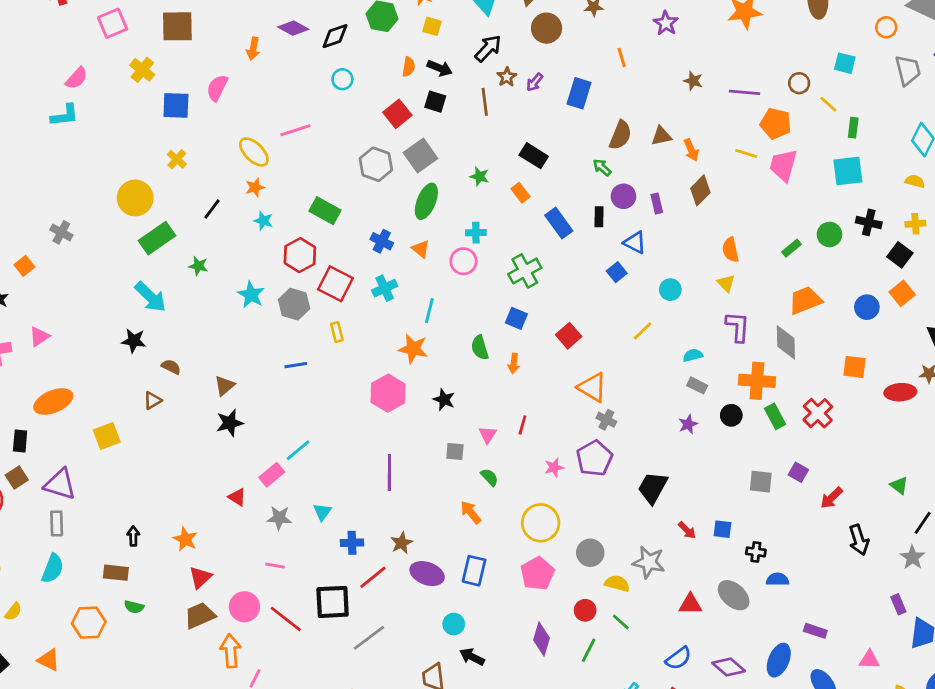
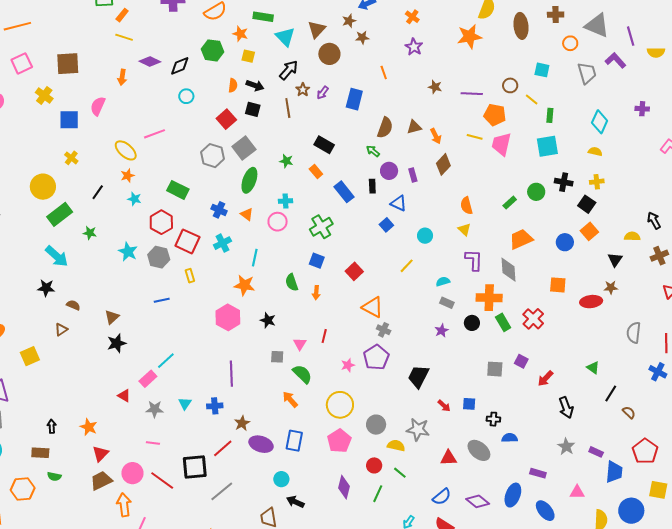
green semicircle: (489, 477) -> (302, 374), size x1.5
blue cross: (352, 543) -> (215, 406), moved
gray star: (912, 557) -> (566, 447), moved
purple rectangle: (898, 604) -> (596, 452), turned -40

